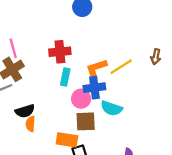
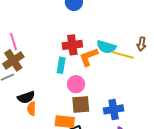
red cross: (60, 52) -> (72, 45), moved
yellow line: (121, 67) -> (123, 55), moved, turned 50
blue cross: (94, 88) -> (114, 109), moved
cyan semicircle: (111, 108) -> (106, 47), moved

